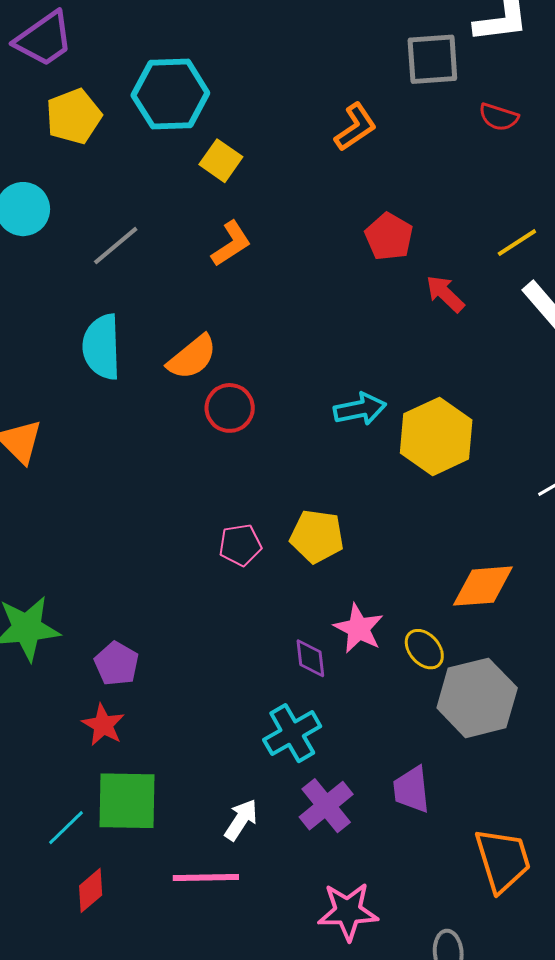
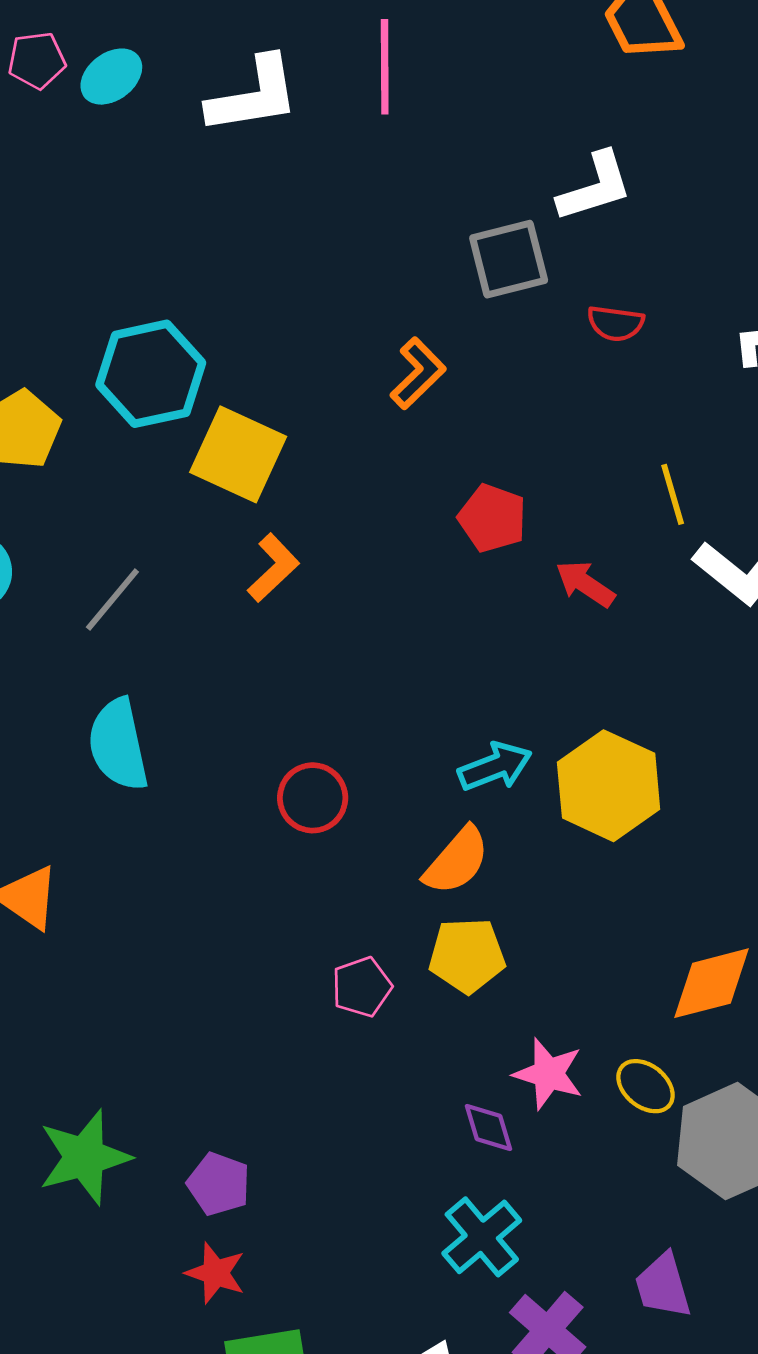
yellow square: (221, 161) -> (238, 454), size x1.6
yellow line: (517, 243) -> (673, 494), turned -63
orange semicircle: (192, 357) -> (457, 861), moved

